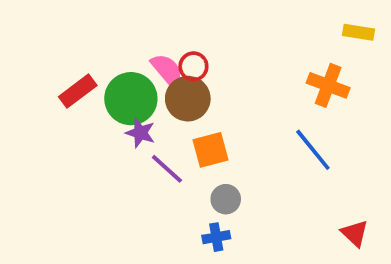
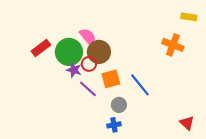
red circle: (193, 66) -> (89, 64), moved
blue line: (313, 150) -> (140, 85), moved

